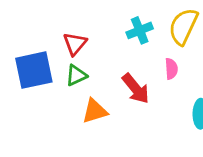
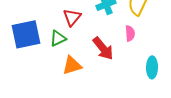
red triangle: (75, 44) -> (72, 17), moved

